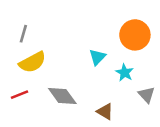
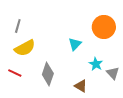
cyan star: (125, 73) -> (96, 64), moved
red line: (19, 95) -> (15, 73), turned 48
gray diamond: (62, 96) -> (48, 74), turned 55

